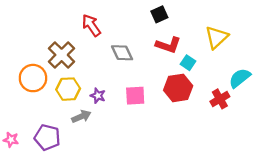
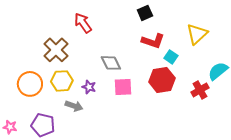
gray diamond: (122, 53) -> (111, 63), moved
orange circle: (33, 78) -> (30, 84), moved
gray arrow: (81, 117) -> (74, 106), turned 42

